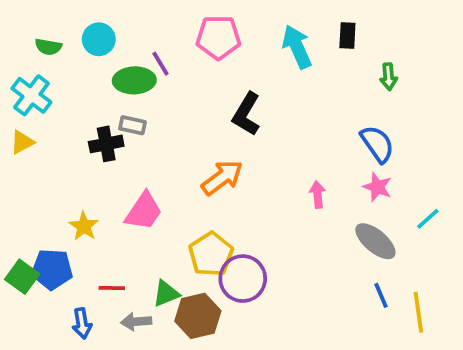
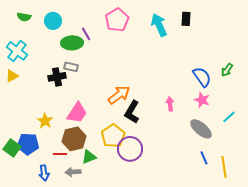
pink pentagon: (218, 37) -> (117, 20), turned -30
green semicircle: (48, 47) -> (24, 17), moved
green arrow: (389, 77) -> (227, 70), moved, turned 40
black L-shape: (246, 114) -> (132, 112), moved
brown hexagon: (198, 316) -> (74, 139), moved

